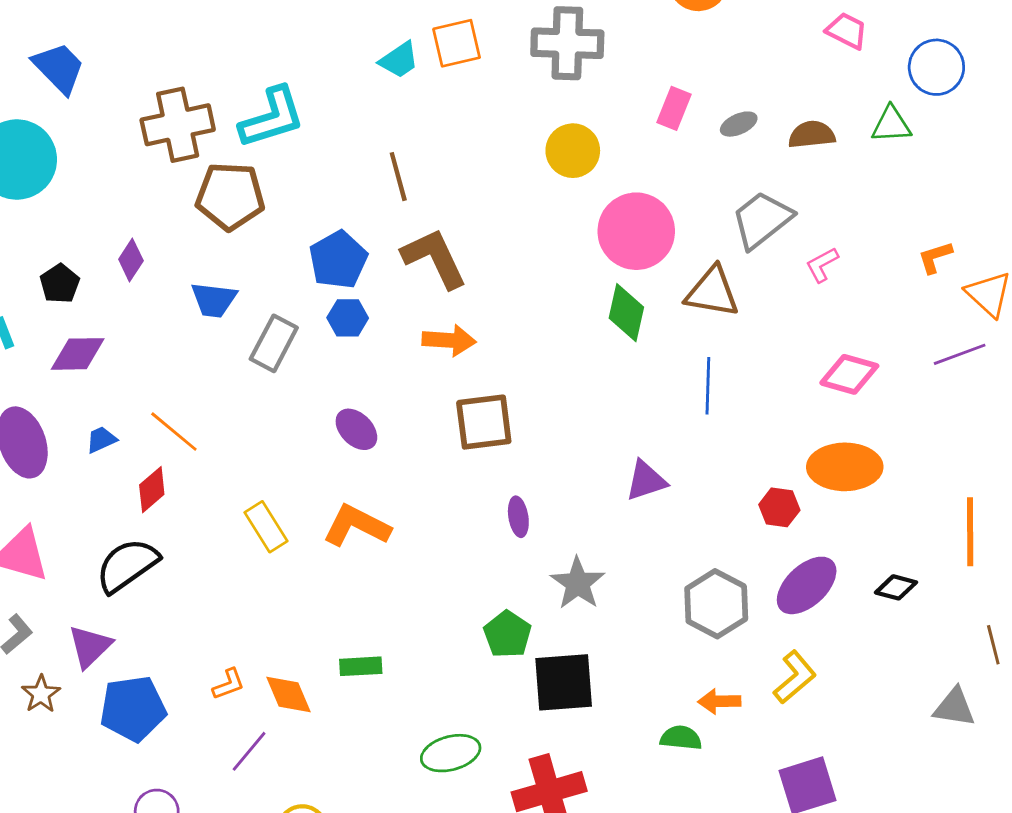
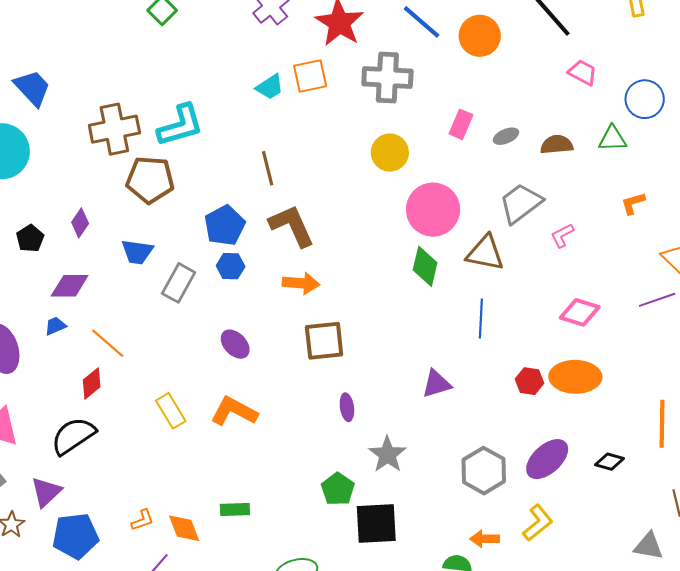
orange L-shape: (935, 257) -> (633, 203), moved
purple diamond: (78, 354) -> (70, 286), moved
blue trapezoid: (101, 440) -> (55, 326), moved
red hexagon: (779, 507) -> (530, 381), moved

